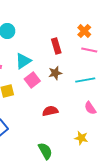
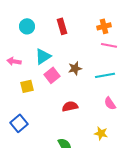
orange cross: (84, 31) -> (104, 26), turned 32
red rectangle: (56, 46) -> (62, 26), moved

